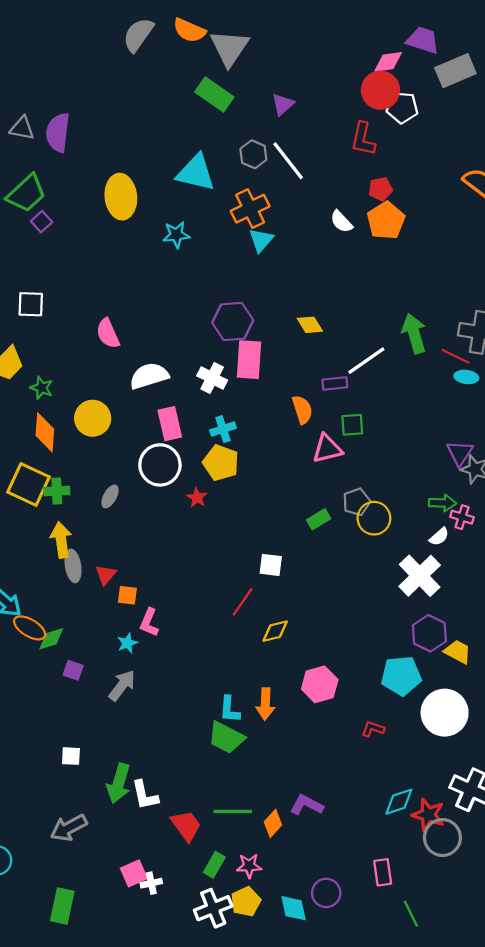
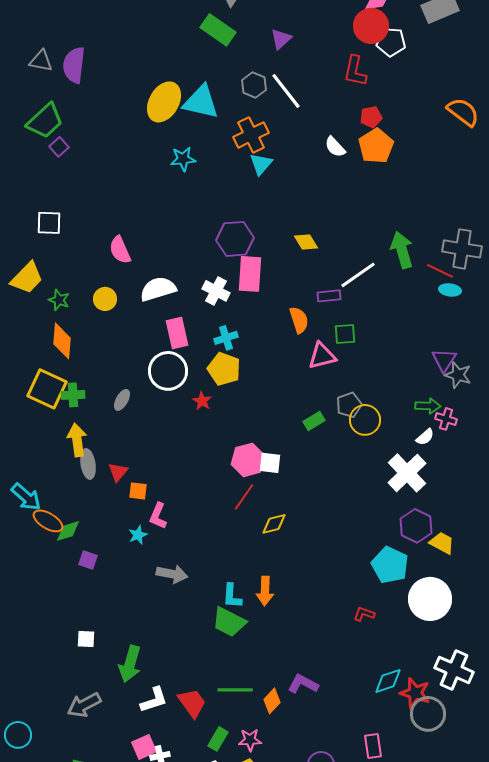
yellow ellipse: (121, 197) -> (164, 102), moved, turned 36
yellow circle: (93, 418) -> (105, 299), moved, size x0.7
cyan pentagon: (401, 676) -> (390, 565), turned 30
pink hexagon: (320, 684) -> (248, 460), moved
gray arrow: (122, 685) -> (172, 574), moved, turned 64
white L-shape: (145, 795) -> (154, 700), moved, turned -96

